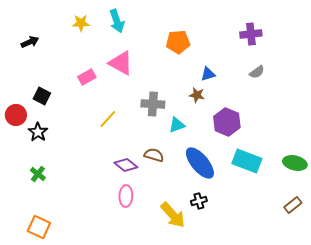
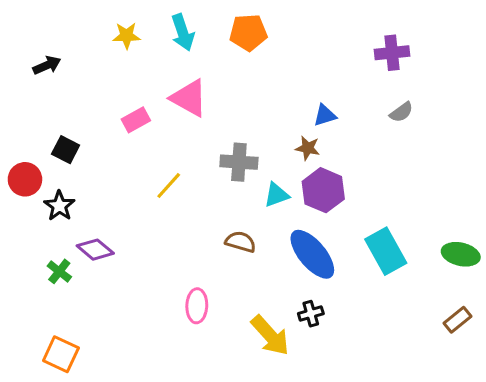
orange pentagon: (178, 42) -> (248, 32), moved
purple hexagon: (227, 122) -> (323, 190), moved
cyan rectangle: (247, 161) -> (386, 251), turned 40
purple diamond: (126, 165) -> (95, 250), moved

